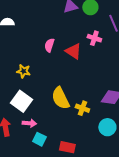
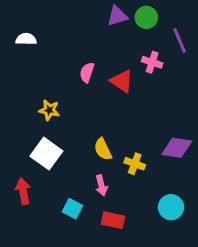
yellow semicircle: (60, 98) -> (103, 149), size x0.7
pink arrow: (29, 123) -> (101, 185), moved, turned 72
cyan circle: (107, 127) -> (171, 207), moved

